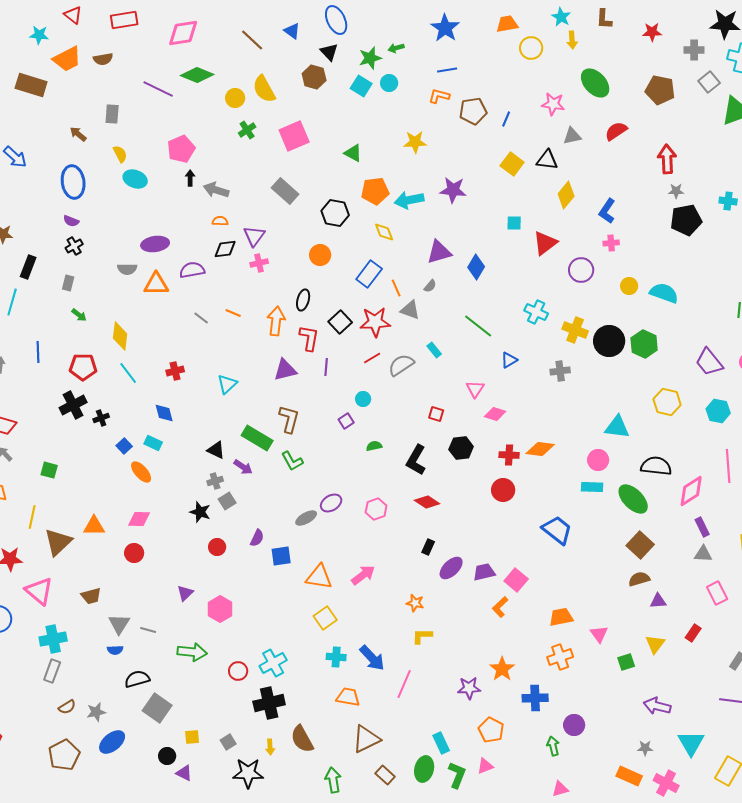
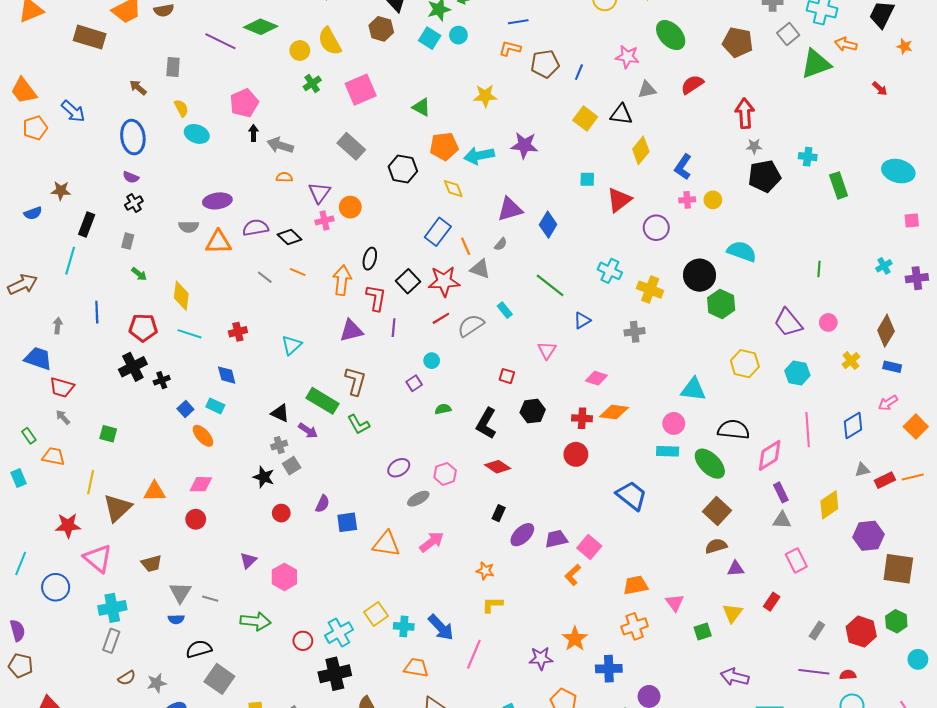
black diamond: (225, 249) -> (289, 237), moved, turned 50
orange circle: (320, 255) -> (350, 207), moved
yellow circle: (629, 286) -> (713, 200), moved
black circle: (609, 341) -> (700, 275), moved
cyan line: (128, 373) -> (190, 334), turned -35
pink diamond: (495, 414) -> (596, 378), moved
gray ellipse: (306, 518) -> (418, 499), moved
yellow square: (325, 618) -> (376, 614), moved

